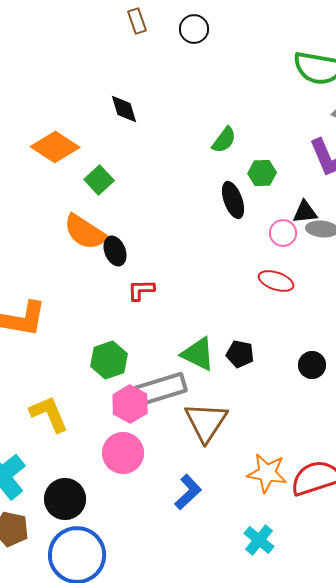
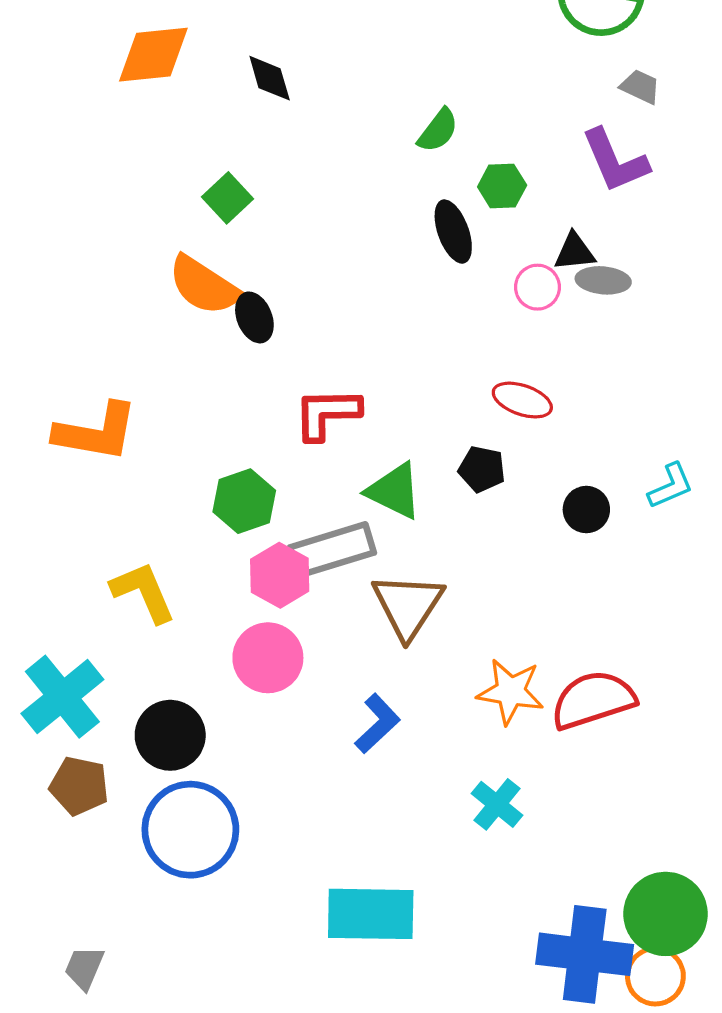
orange diamond: (55, 147) -> (153, 55), moved, turned -39
red ellipse: (276, 281) -> (522, 400), moved
red L-shape: (141, 290) -> (327, 413), moved, size x1.5
black pentagon: (240, 354) -> (482, 469), moved

